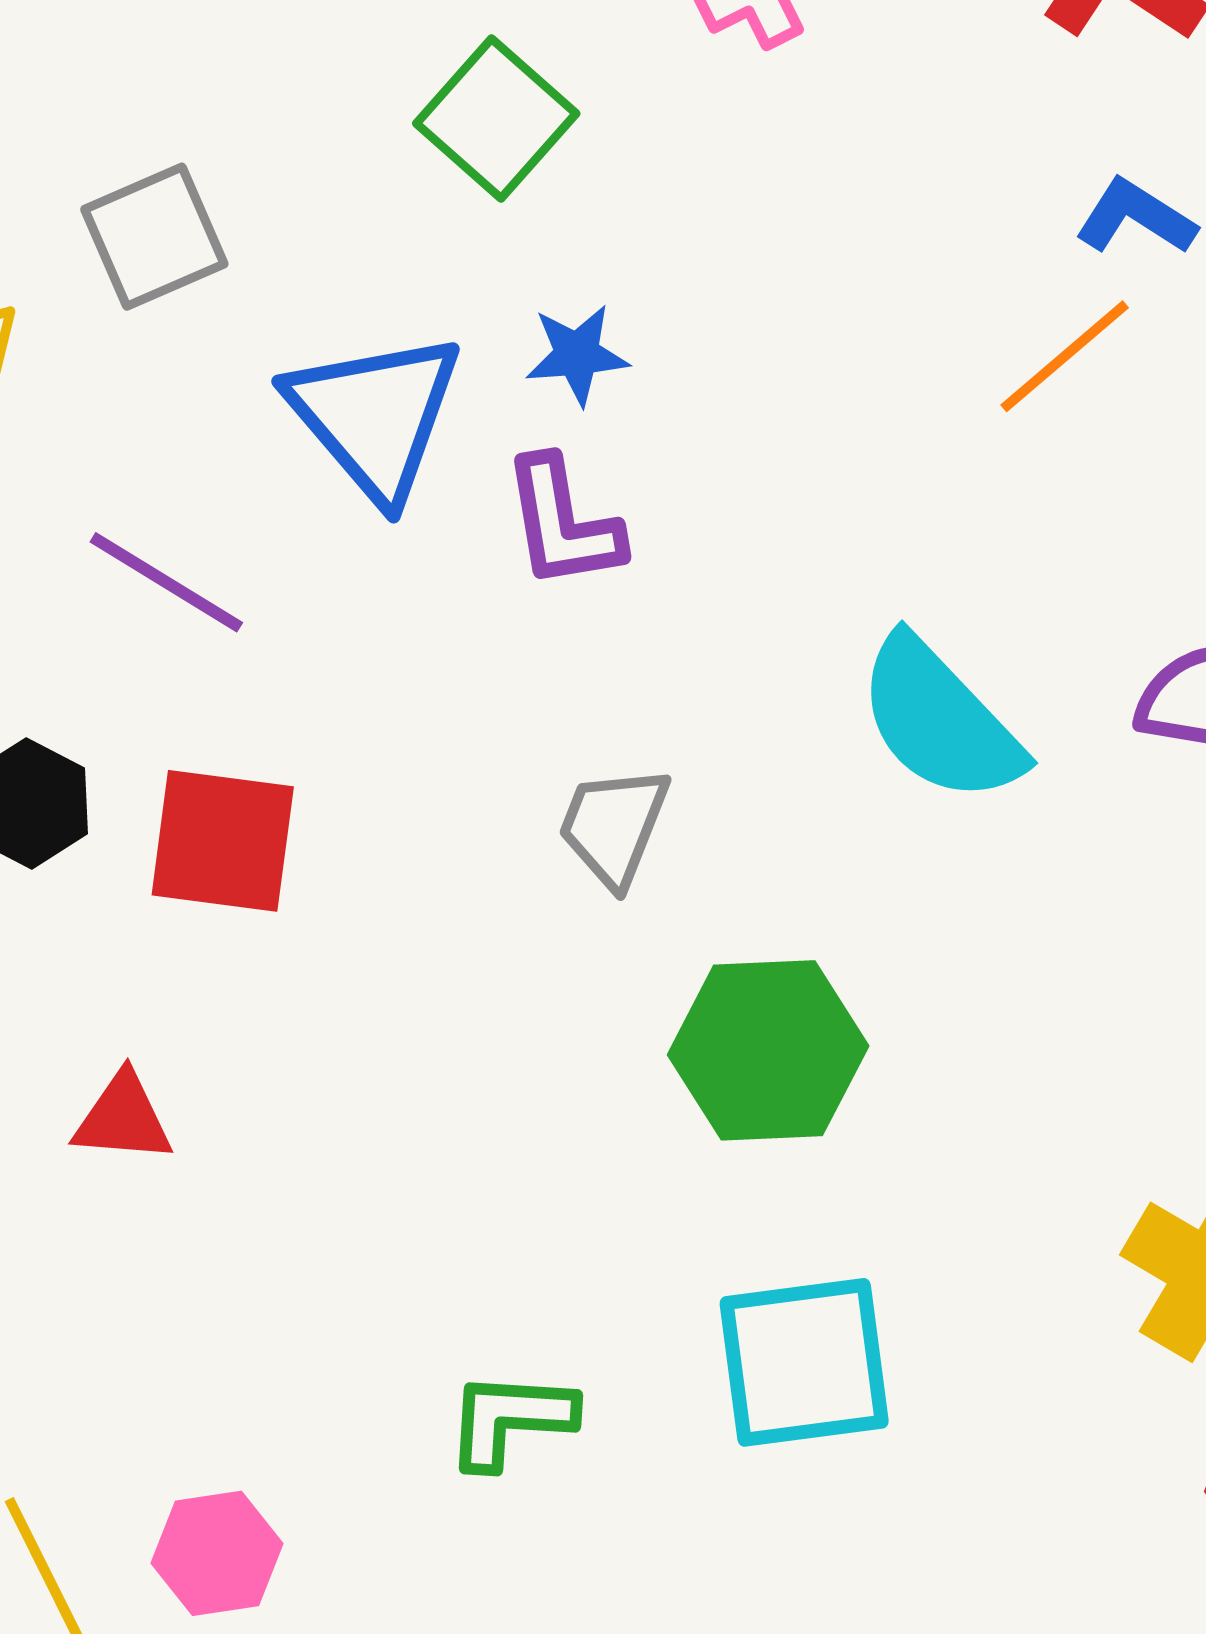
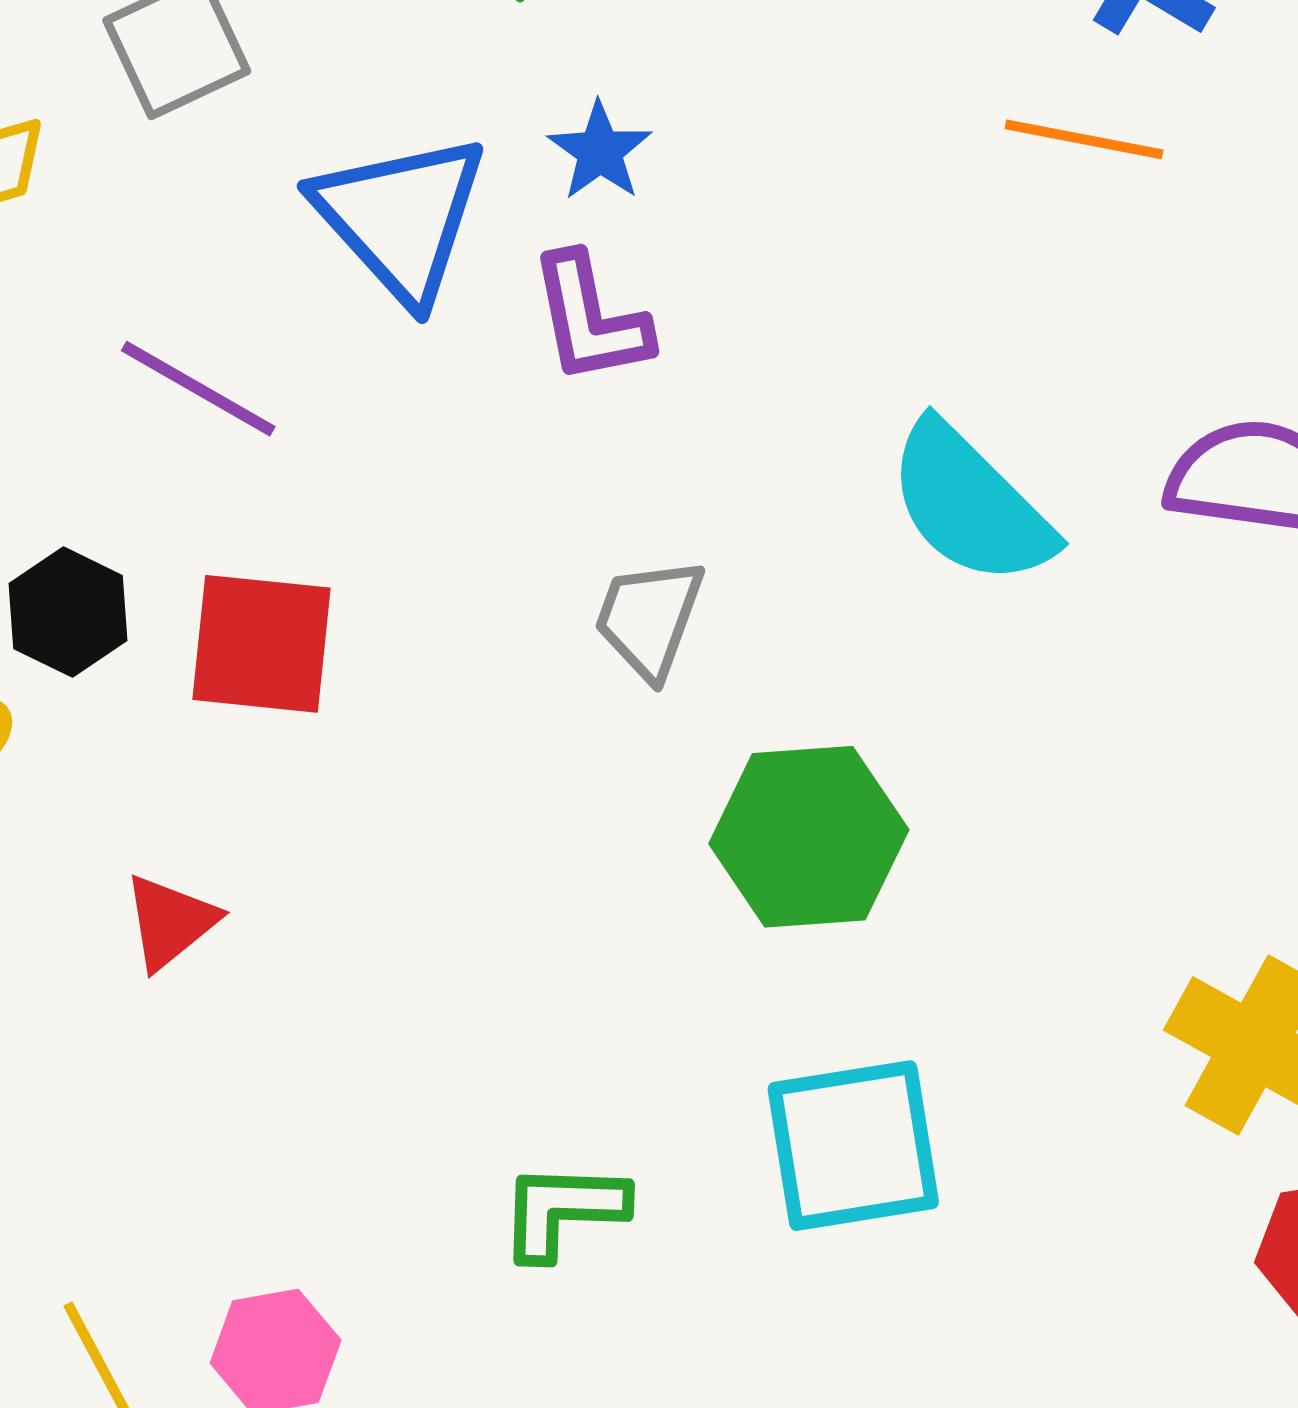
blue star: (577, 355) -> (600, 151), turned -30
orange line: (1065, 356) -> (1084, 139), turned 53
red triangle: (123, 1118) -> (170, 922), turned -42

